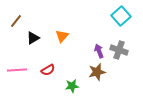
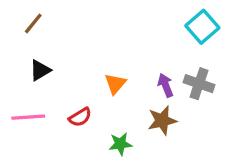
brown line: (16, 21) -> (33, 23), moved
orange triangle: (62, 36) -> (115, 84), moved
black triangle: (33, 38) -> (40, 70), moved

